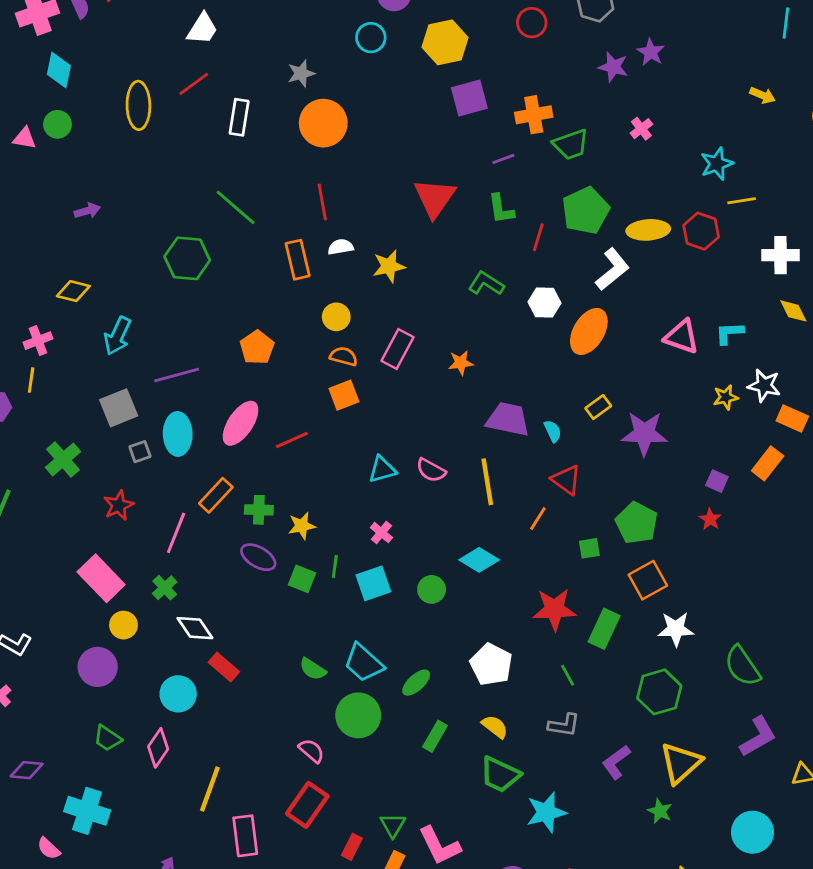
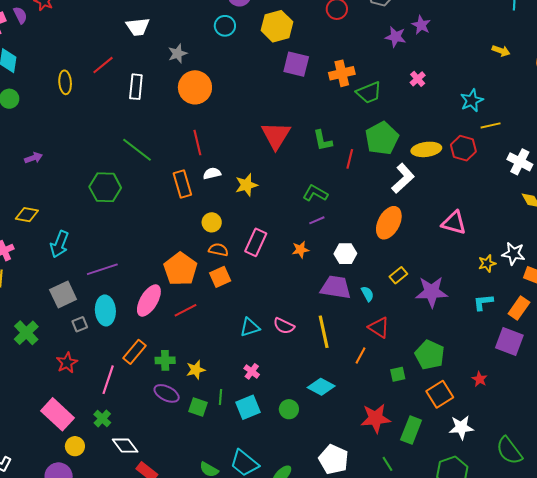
white trapezoid: (202, 29) -> (138, 27), moved, turned 55
purple square: (469, 98) -> (296, 64), turned 32
yellow ellipse: (138, 105) -> (65, 82), size x0.7
purple line: (503, 159) -> (317, 220), moved
white cross: (781, 255) -> (520, 162), turned 30
white hexagon: (544, 302) -> (345, 254), moved
cyan L-shape: (729, 333) -> (483, 302), moved
orange pentagon: (257, 347) -> (180, 269), moved, size x1.4
purple square: (717, 481) -> (509, 342), moved, size x1.8
red star: (710, 519) -> (480, 379), moved

